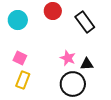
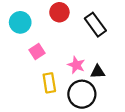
pink square: (20, 58) -> (37, 52), moved, turned 32
yellow rectangle: (23, 80) -> (49, 83), moved, turned -30

